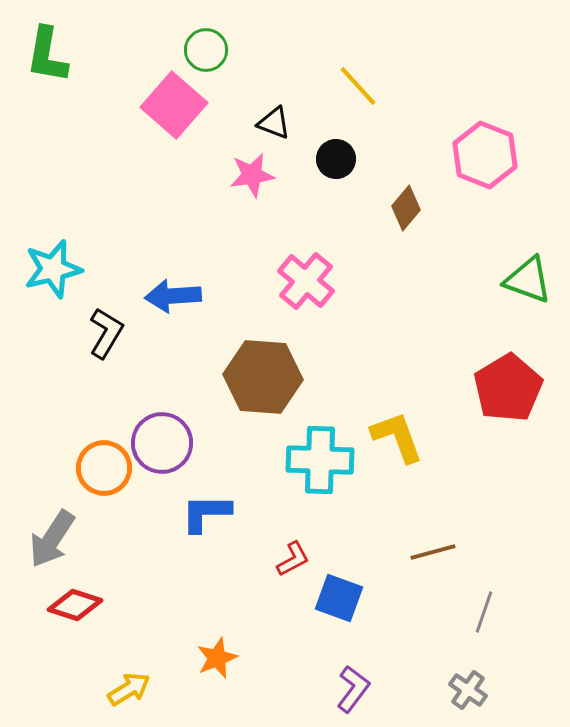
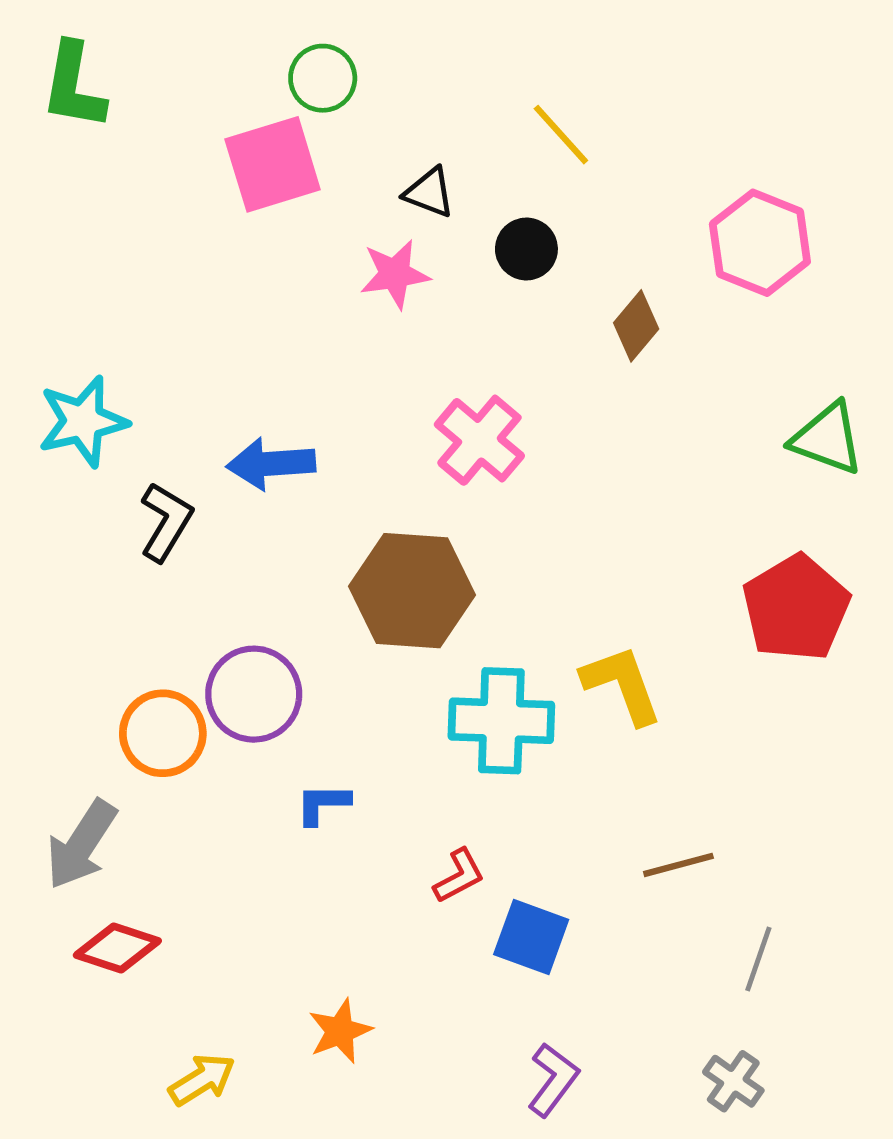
pink square: (174, 105) -> (273, 164), turned 32
blue L-shape: (206, 513) -> (323, 804), size x0.7

